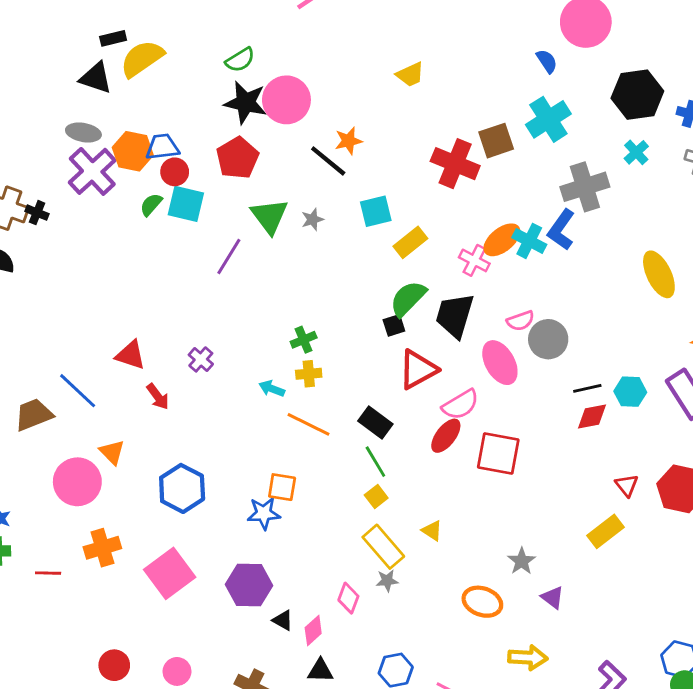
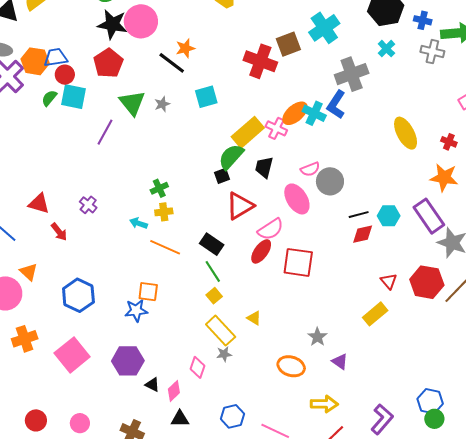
yellow rectangle: (410, 242) -> (248, 132), moved, size x1.4
black trapezoid: (455, 315) -> (264, 167), size x0.7

